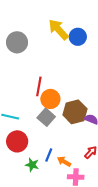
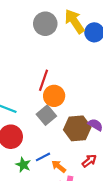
gray circle: (17, 42) -> (45, 24), moved
brown hexagon: (75, 112) -> (77, 128), moved
blue line: (49, 155) -> (43, 157), turned 32

